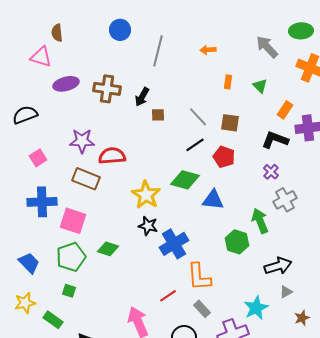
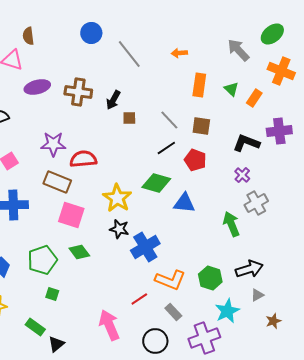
green ellipse: (301, 31) -> (272, 34), turned -35
gray line: (158, 51) -> (129, 54), turned -52
orange rectangle: (228, 82) -> (199, 85), size x1.6
orange rectangle: (285, 110) -> (254, 98), moved
pink square: (73, 221) -> (71, 215), moved
green hexagon: (237, 242) -> (210, 278), moved
green diamond: (108, 249) -> (79, 252), turned 35
orange L-shape: (199, 277) -> (170, 280), turned -64
green square: (69, 291) -> (52, 294), moved
green rectangle: (53, 320) -> (35, 327), moved

